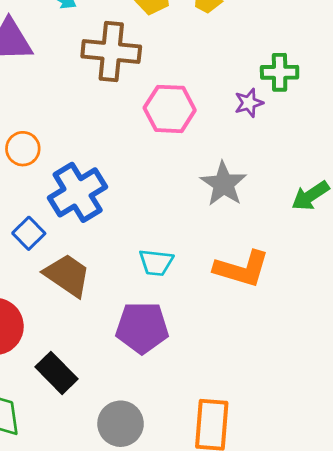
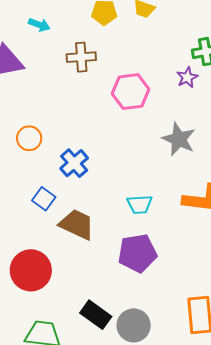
brown cross: (111, 52) -> (81, 57), size x0.7
blue cross: (78, 192) -> (74, 163), size x0.7
black rectangle: (56, 373) -> (96, 315), moved

